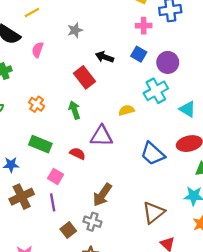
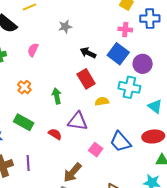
pink semicircle: (38, 50) -> (33, 50), moved
blue square: (139, 54) -> (118, 54), size x1.5
red rectangle: (84, 77) -> (86, 79), moved
cyan cross: (156, 91) -> (129, 87), turned 35
pink square: (56, 176) -> (96, 150), moved
purple line: (53, 202) -> (28, 163), moved

